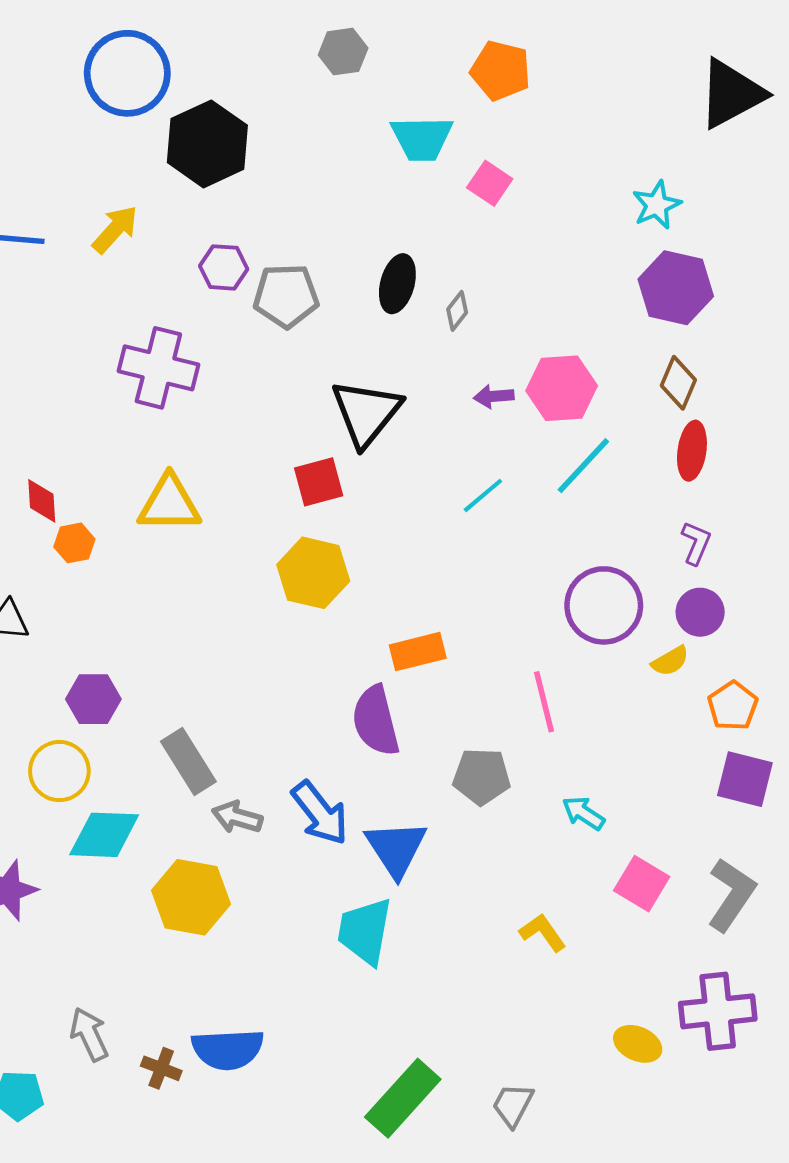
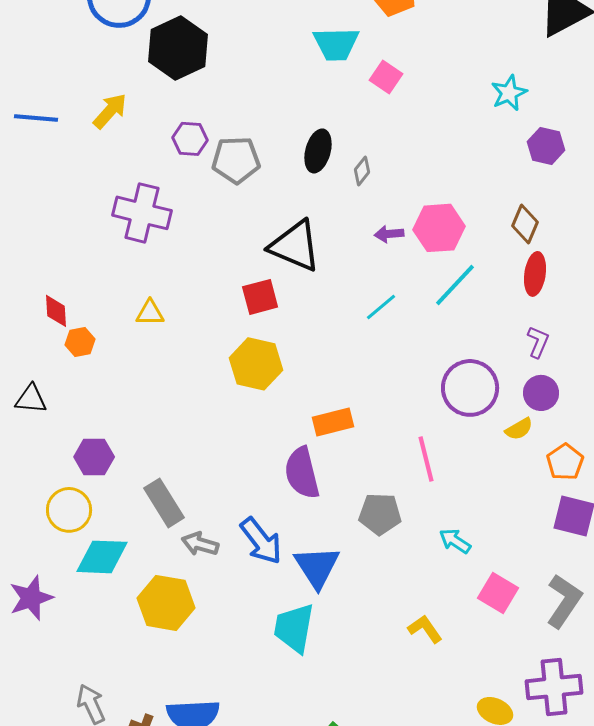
purple hexagon: (676, 288) -> (546, 146), moved, size x0.7
black triangle: (366, 413) -> (295, 246), turned -46
yellow triangle: (169, 504) -> (150, 313), size x0.6

